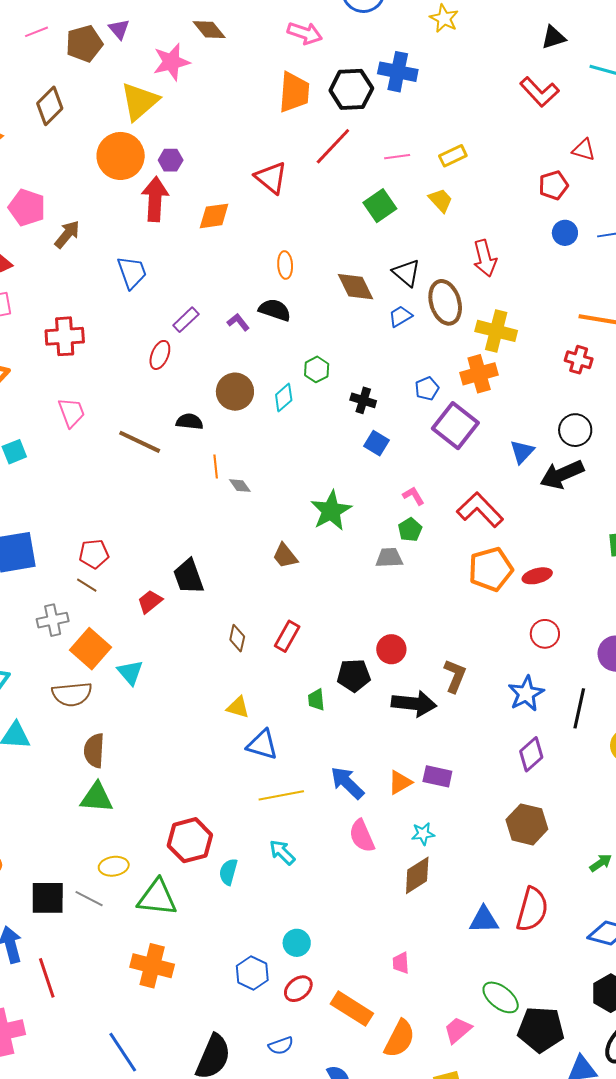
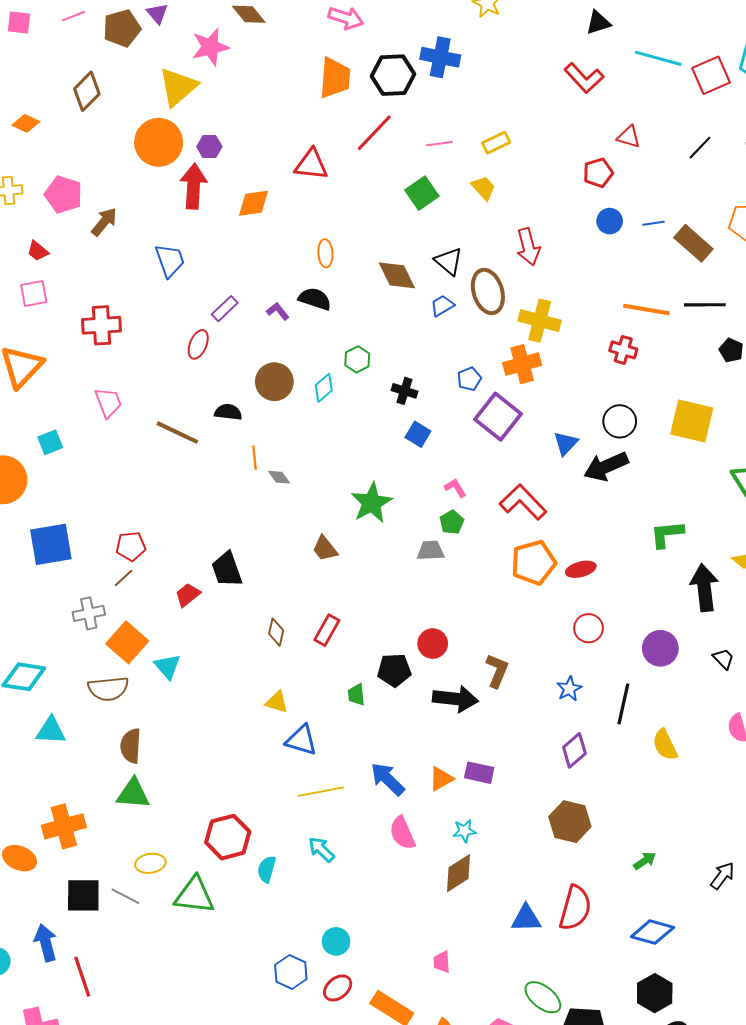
red triangle: (271, 178) -> (311, 165), turned -33
brown line: (87, 585) -> (124, 578), turned -75
blue star: (526, 694) -> (569, 689), size x0.7
orange cross: (152, 966) -> (64, 826), moved, turned -30

